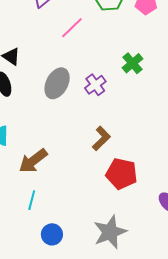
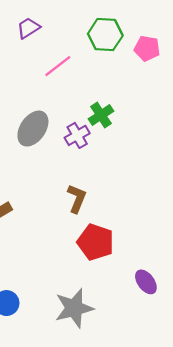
green cross: (132, 63) -> (101, 115), moved
brown L-shape: (101, 138) -> (77, 198), turned -30

